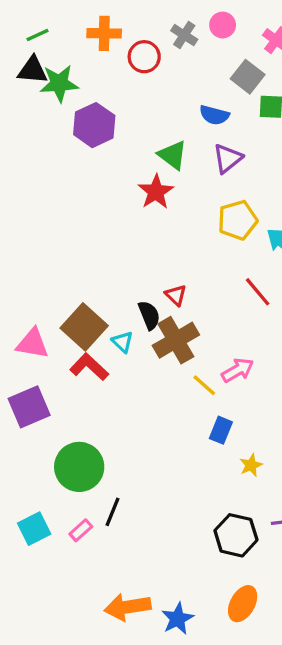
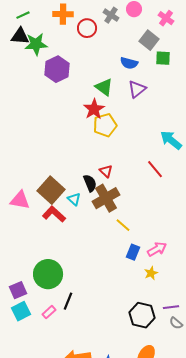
yellow pentagon: (238, 220) -> (105, 125), moved
pink arrow: (238, 370) -> (157, 249), moved
purple square: (29, 407) -> (18, 290), moved, size x0.7

